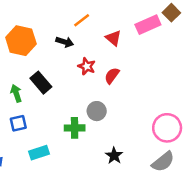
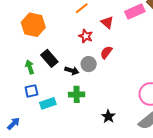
black arrow: (65, 42) -> (72, 71), moved
red star: (87, 66) -> (86, 36), moved
gray circle: (97, 111) -> (89, 64), moved
cyan rectangle: (39, 153) -> (48, 103), moved

